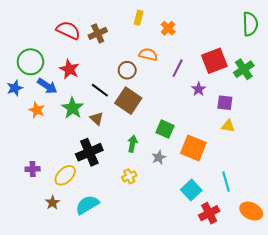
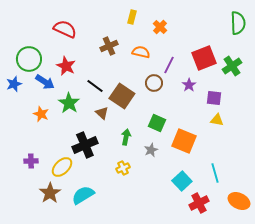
brown cross: (98, 33) -> (109, 46), moved
brown circle: (127, 70) -> (154, 83), moved
orange star: (37, 110) -> (41, 114), moved
brown triangle: (97, 119) -> (102, 113), moved
brown star: (53, 203) -> (50, 193), size x1.5

